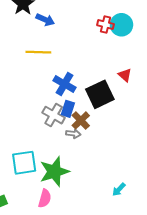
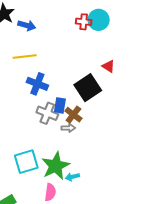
blue cross: (65, 84) -> (37, 84), moved
cyan arrow: (119, 189) -> (72, 177), moved, turned 40

